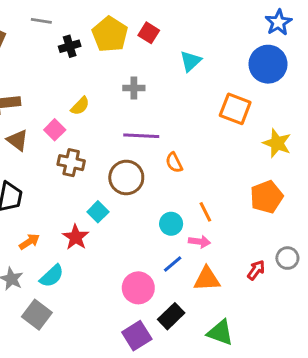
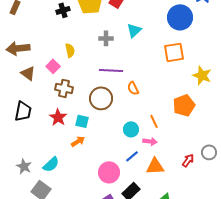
cyan triangle: (190, 61) -> (134, 30), moved
blue circle: (268, 64) -> (180, 17), moved
yellow semicircle: (80, 106) -> (70, 50), turned -56
orange square: (235, 109) -> (174, 52), turned -30
orange pentagon: (267, 197) -> (184, 105), moved
cyan square: (98, 212) -> (82, 121), turned -32
red star: (76, 237) -> (58, 117), moved
orange arrow: (29, 242) -> (78, 141), moved

